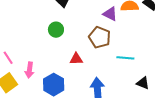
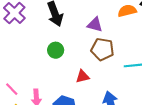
purple triangle: (110, 14) -> (95, 25), moved

